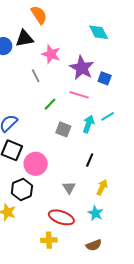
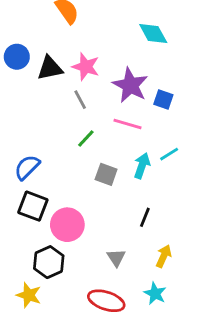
black triangle: (24, 39) -> (50, 68), moved
gray line: (36, 76) -> (80, 100), moved

